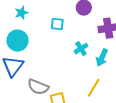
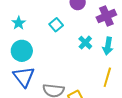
cyan square: (57, 24) -> (56, 25), turned -32

